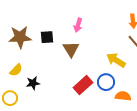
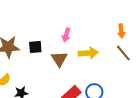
yellow arrow: (116, 60) -> (88, 53), moved, turned 144

